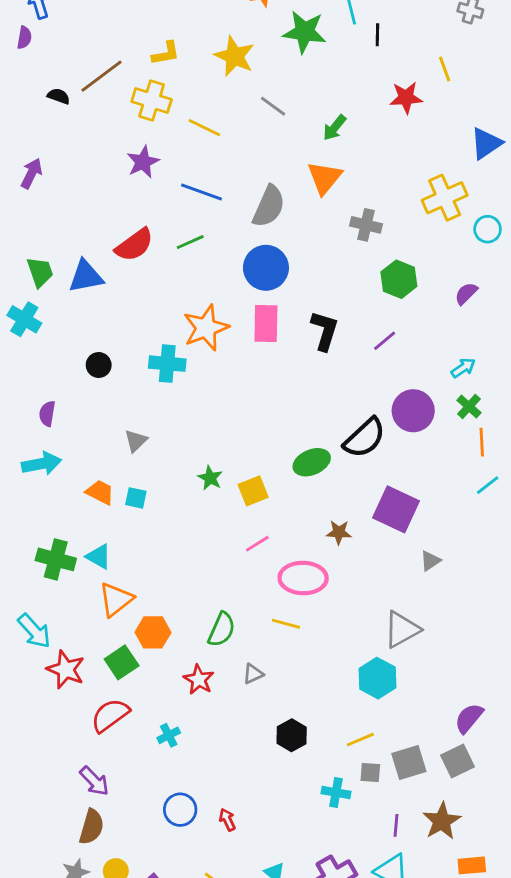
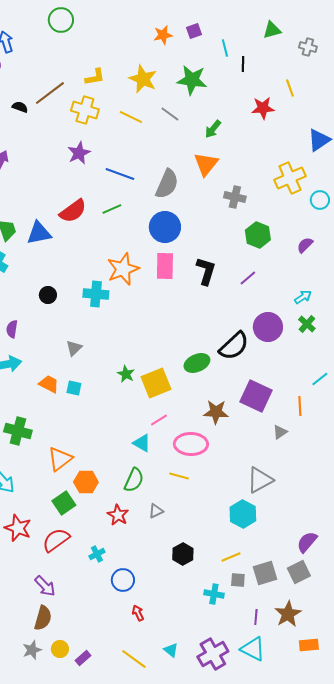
green star: (305, 32) -> (192, 80), moved
yellow line: (204, 128) -> (131, 117), moved
orange line: (482, 442) -> (300, 406), moved
yellow square: (253, 491) -> (156, 383), size x1.4
brown star: (339, 532) -> (216, 412), size x1.4
cyan triangle: (99, 557) -> (142, 443), moved
red star: (66, 670) -> (18, 528), moved
blue circle: (180, 810) -> (123, 580), moved

